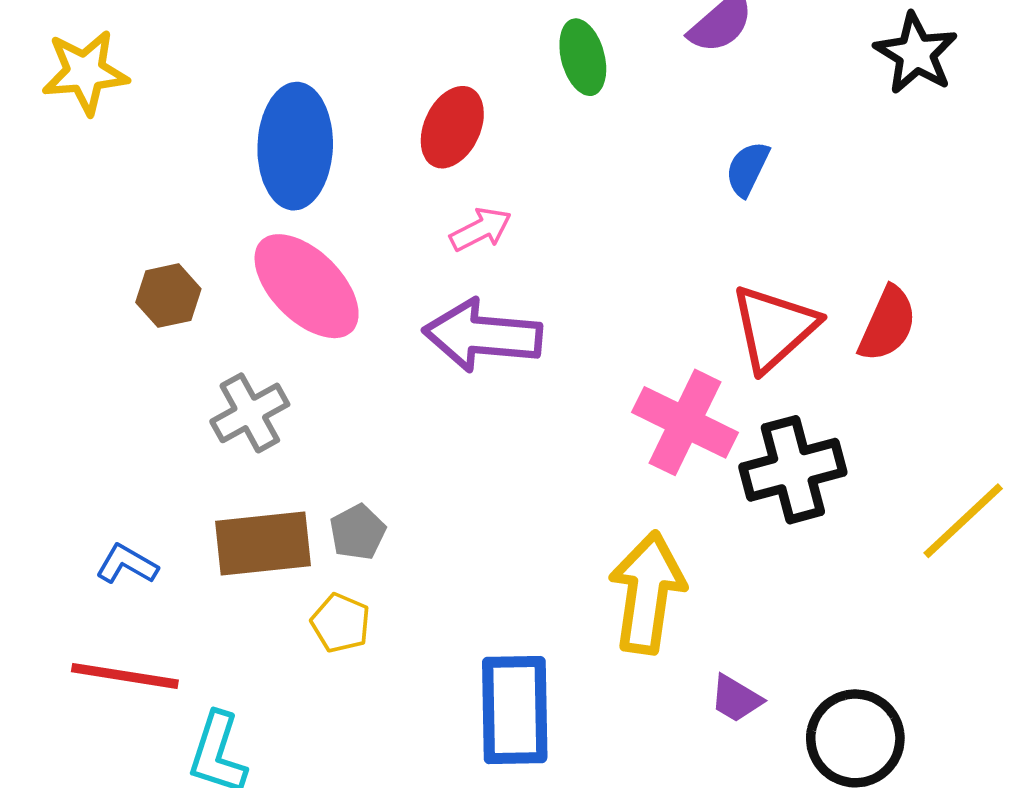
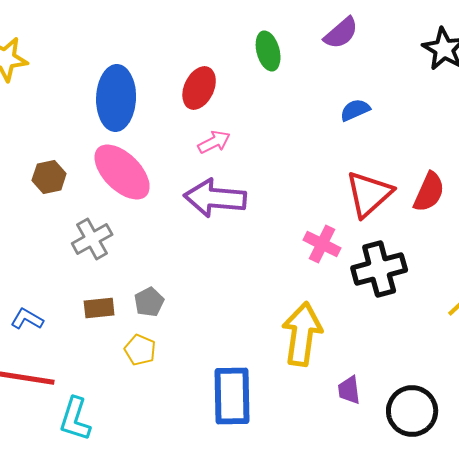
blue semicircle: (747, 169) -> (355, 110), turned 40
pink cross: (685, 422) -> (322, 244), size x0.7
brown rectangle: (263, 543) -> (99, 308), size x0.6
purple trapezoid: (736, 699) -> (349, 390), turned 52

